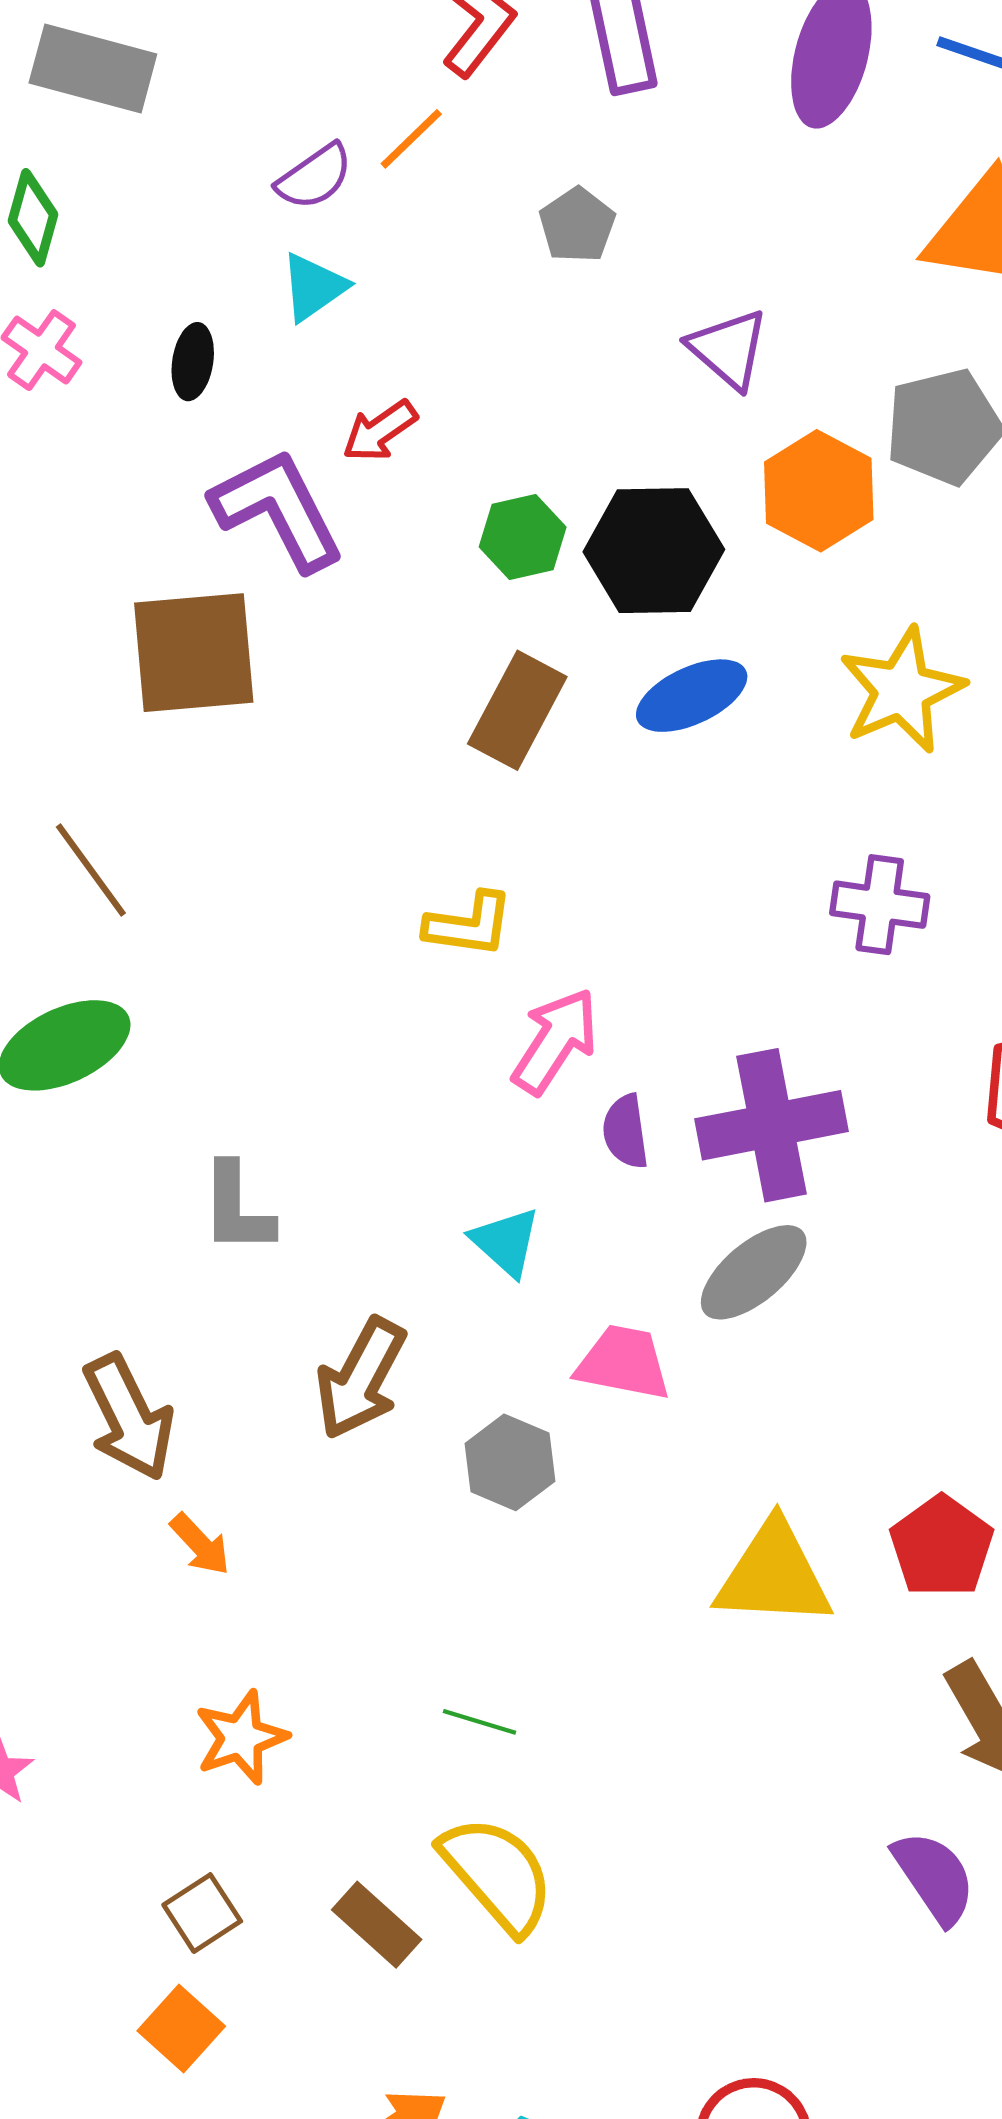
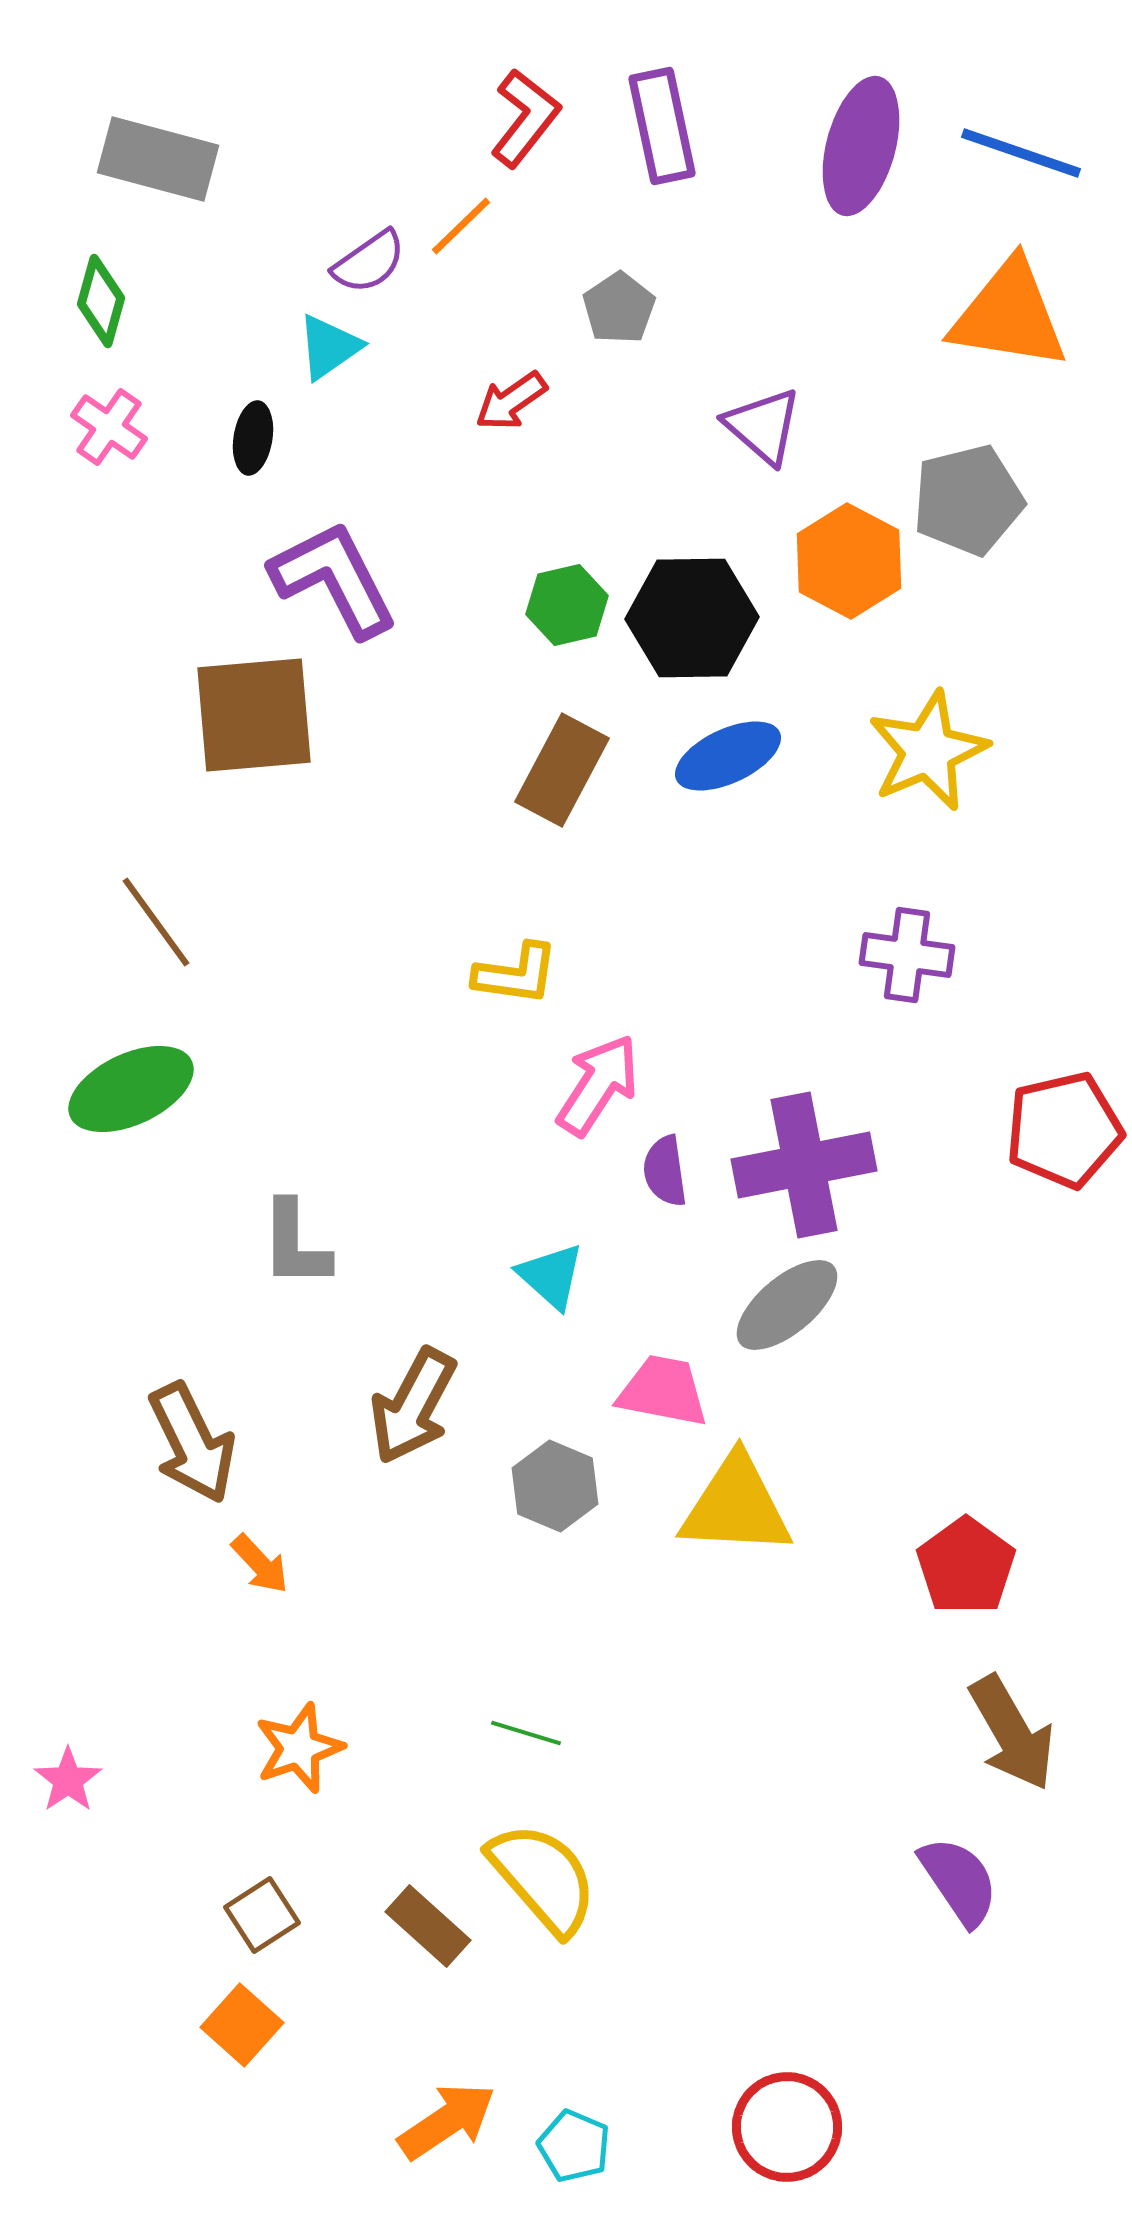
cyan triangle: (314, 287) -> (329, 347), moved
red arrow: (380, 431) -> (511, 401), moved
yellow triangle: (774, 1575) -> (736, 1506), moved

